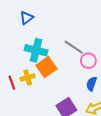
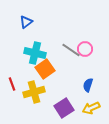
pink circle: (88, 61) -> (85, 49), moved
yellow cross: (28, 78) -> (34, 92), moved, size x1.5

